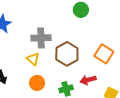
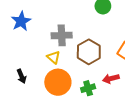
orange circle: (37, 83) -> (58, 82), size x1.6

